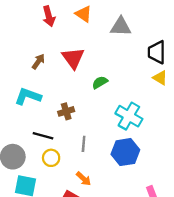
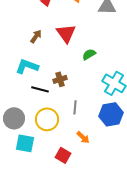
black line: (43, 136) -> (40, 89), moved
yellow circle: (51, 158) -> (47, 119), size x1.5
orange arrow: (84, 179) -> (83, 137), moved

